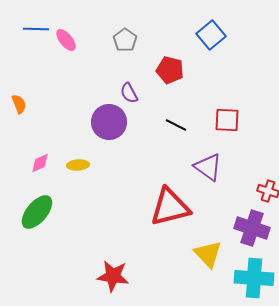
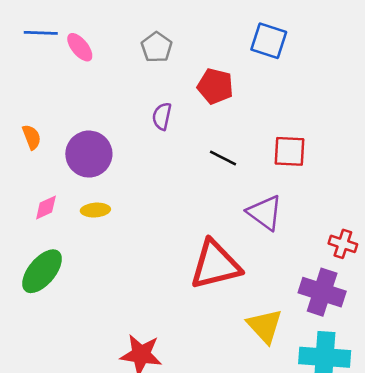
blue square: (211, 35) -> (269, 41), turned -32
purple semicircle: (129, 93) -> (162, 116), turned 40
orange semicircle: (19, 104) -> (32, 137), moved
purple circle: (109, 122) -> (89, 154), moved

